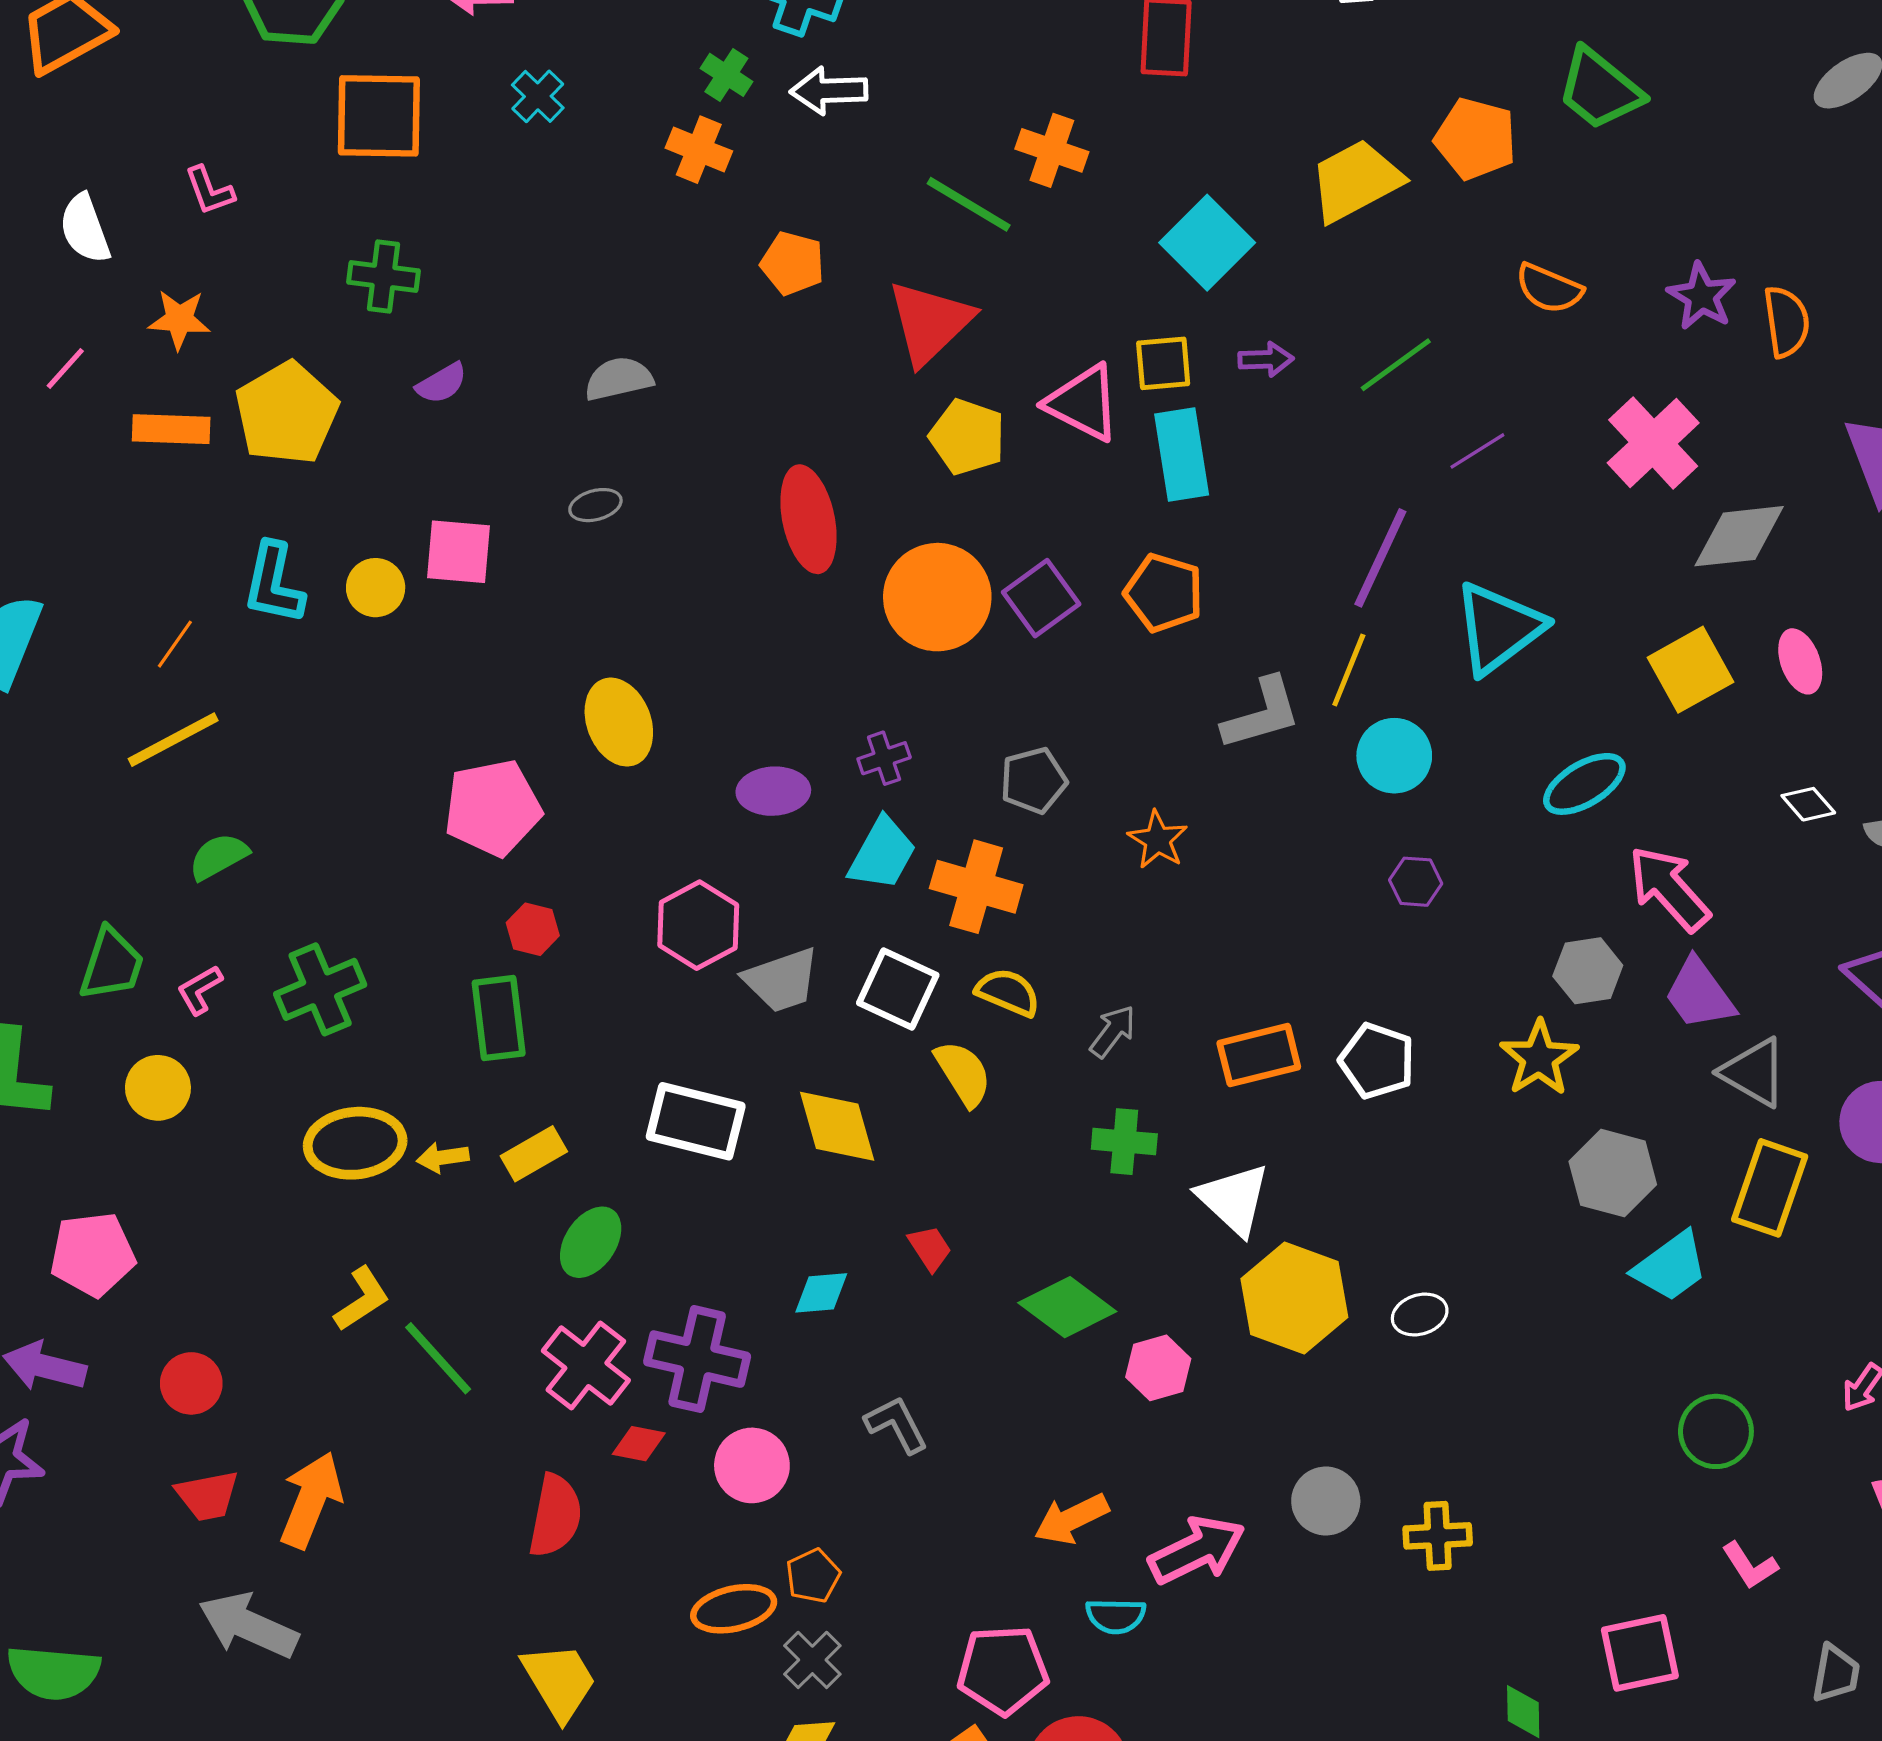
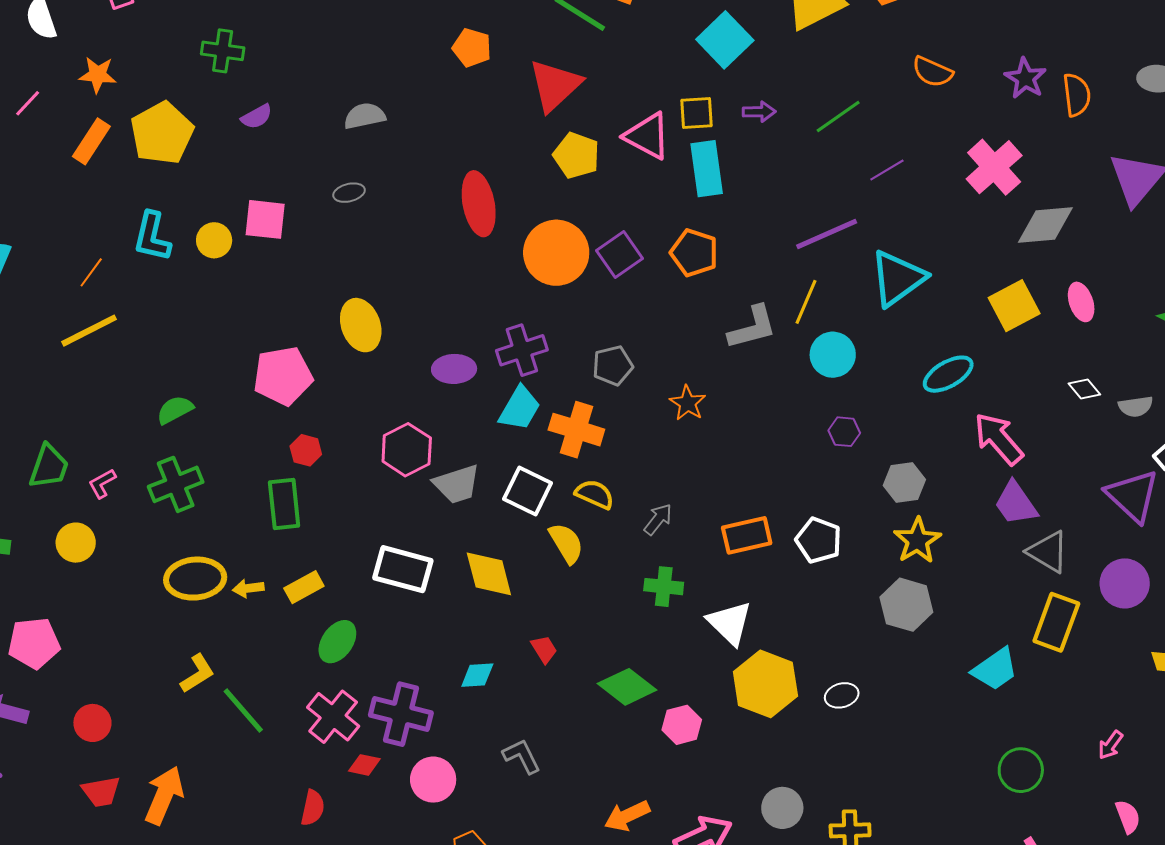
orange rectangle: (171, 429) -> (91, 141), turned -60
purple line: (1380, 558) -> (827, 234), turned 40
purple cross: (884, 758) -> (522, 350), size x1.6
green semicircle: (219, 857) -> (175, 410), moved
gray hexagon: (1588, 971) -> (904, 483), moved
gray hexagon: (1613, 1173) -> (906, 605), moved
red semicircle: (555, 1516) -> (313, 808), size x0.7

